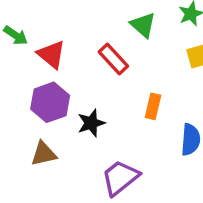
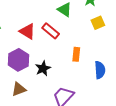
red triangle: (51, 54) -> (27, 31), moved

